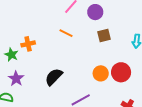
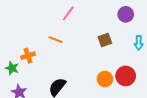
purple circle: (95, 12) -> (126, 14), moved
orange line: (66, 33) -> (56, 40), moved

